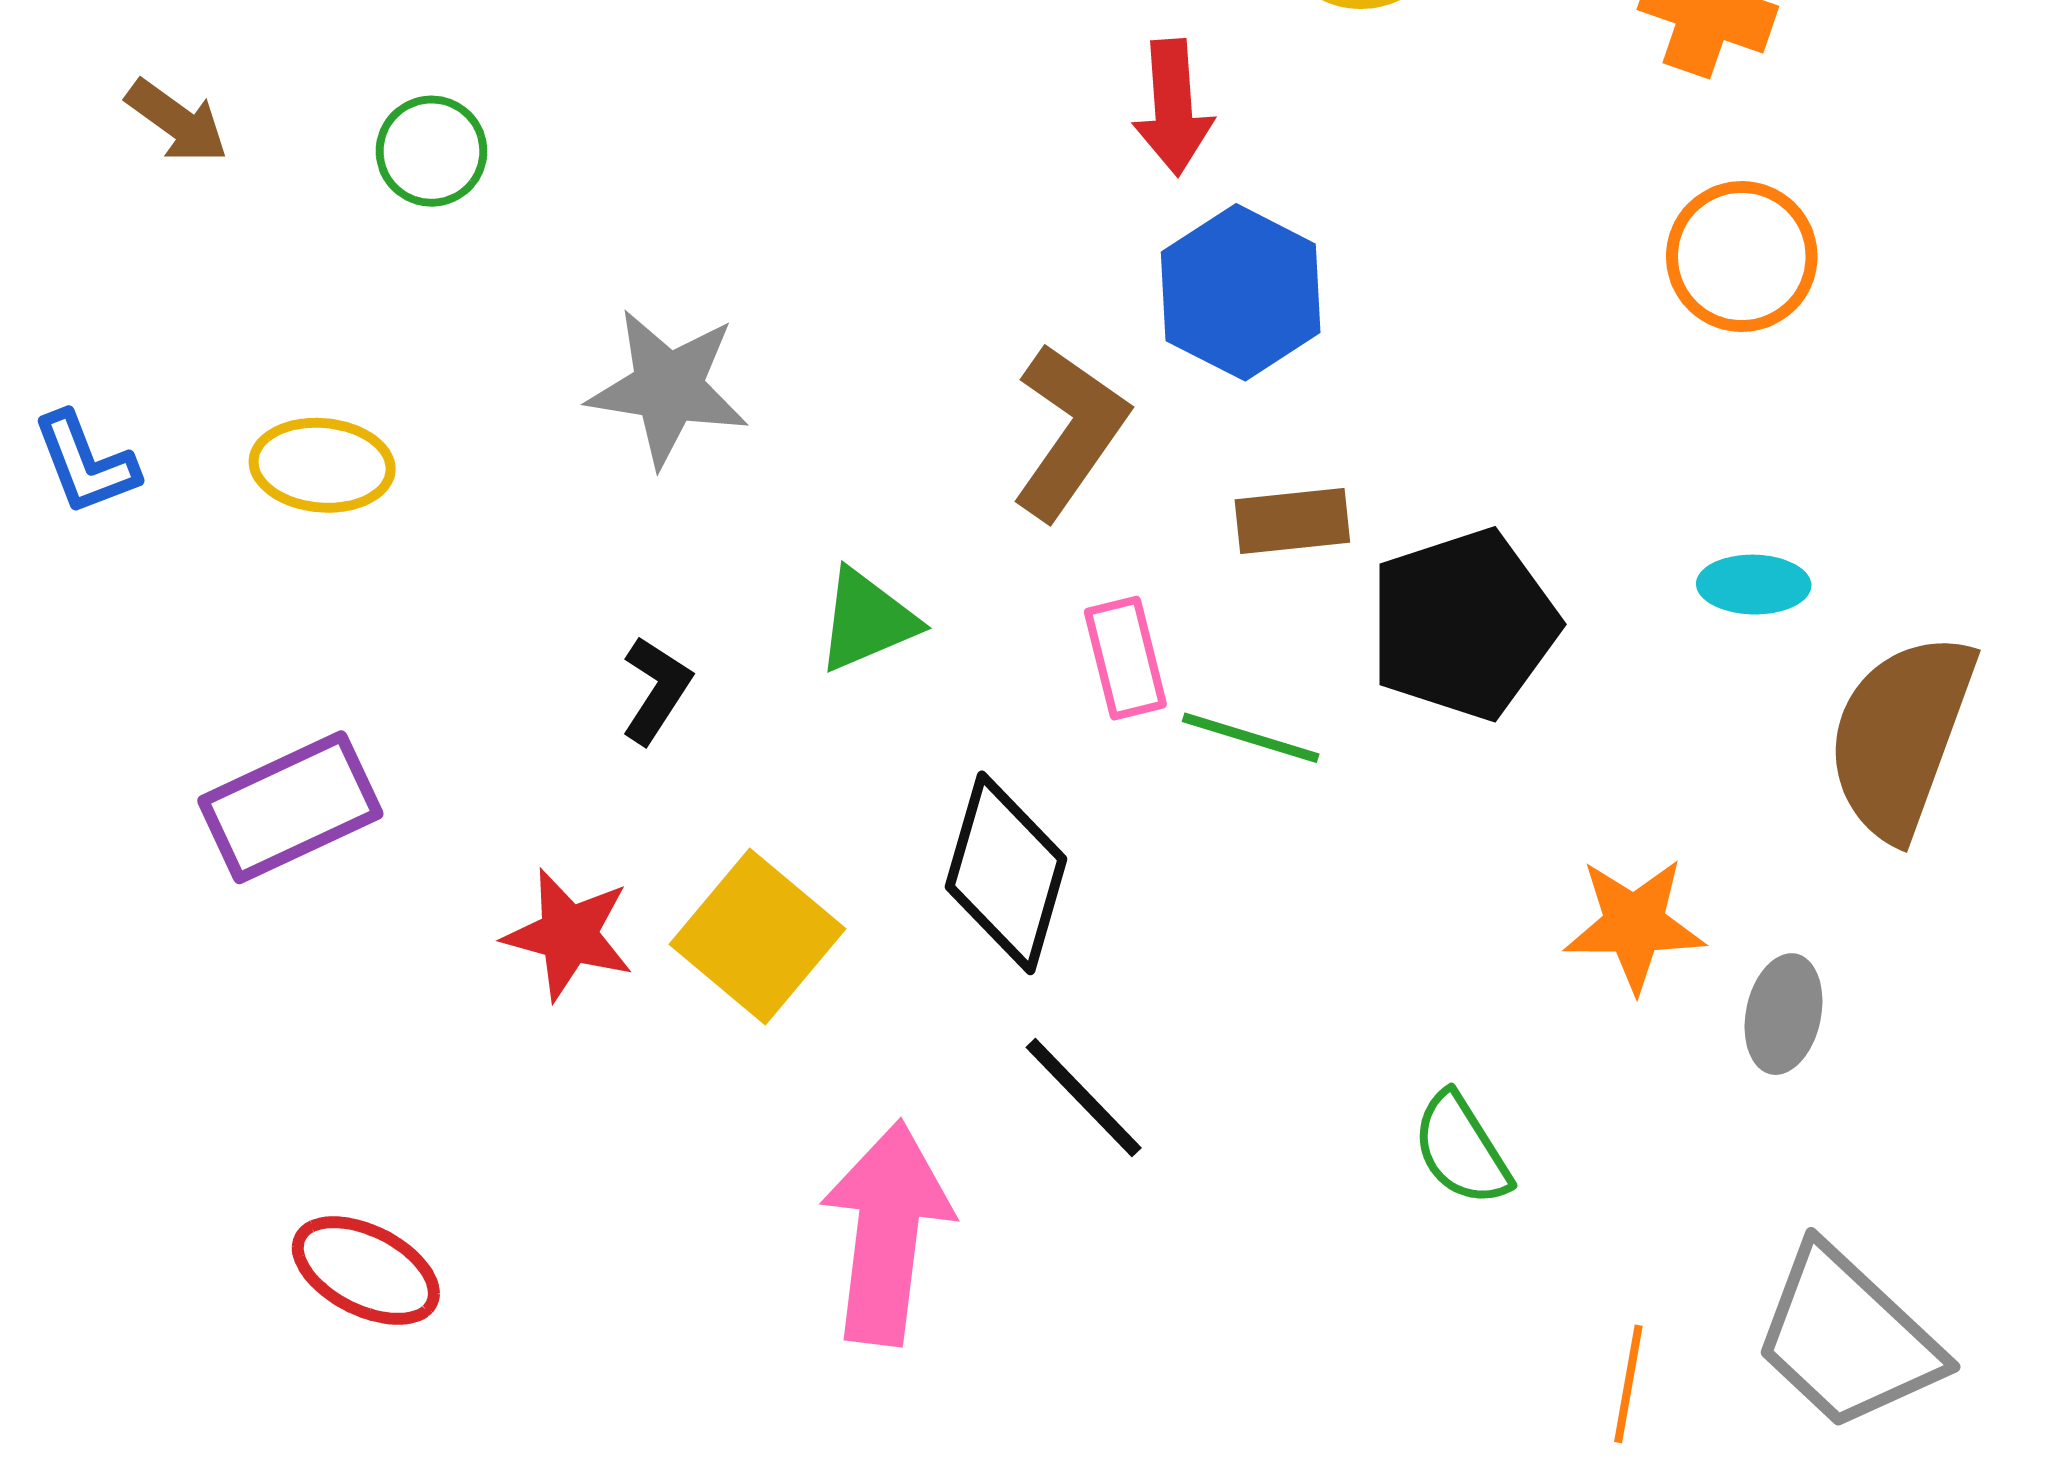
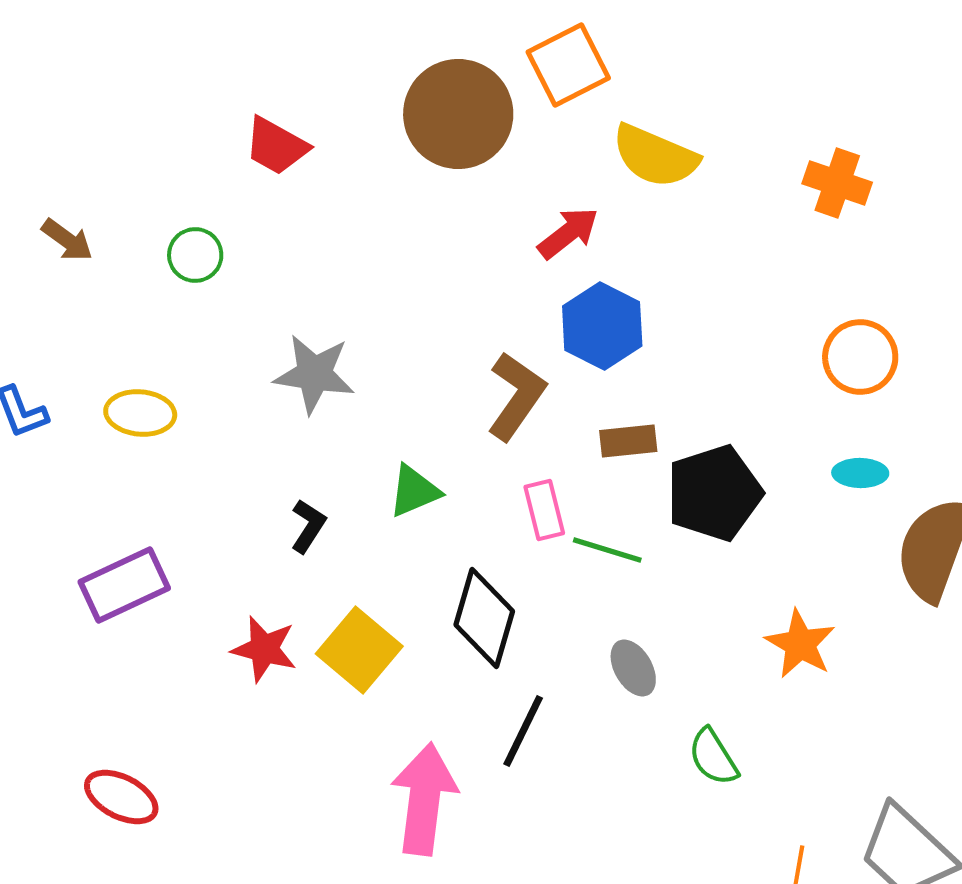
red arrow: (1173, 107) -> (568, 233), turned -124
orange circle: (1742, 256) -> (860, 357), moved
orange star: (1634, 925) -> (800, 644), turned 30
gray ellipse: (1784, 1014) -> (633, 668), moved, turned -42
black line: (1084, 1098) -> (523, 731), turned 70
red ellipse: (366, 1271) -> (121, 797), moved

